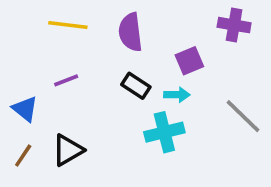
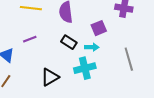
gray line: (243, 116) -> (129, 59), turned 30
black triangle: (68, 150) -> (50, 77), moved

